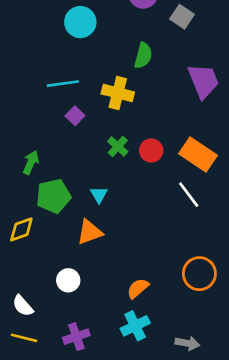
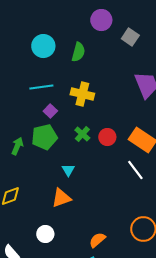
cyan circle: (80, 22) -> (43, 46), moved
green semicircle: (143, 55) -> (78, 52), moved
green pentagon: (54, 196) -> (44, 137), moved

